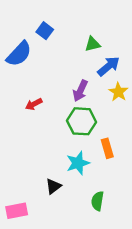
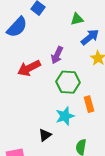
purple arrow: (80, 91) -> (57, 55), moved
red arrow: (34, 104) -> (29, 68), size x1.6

